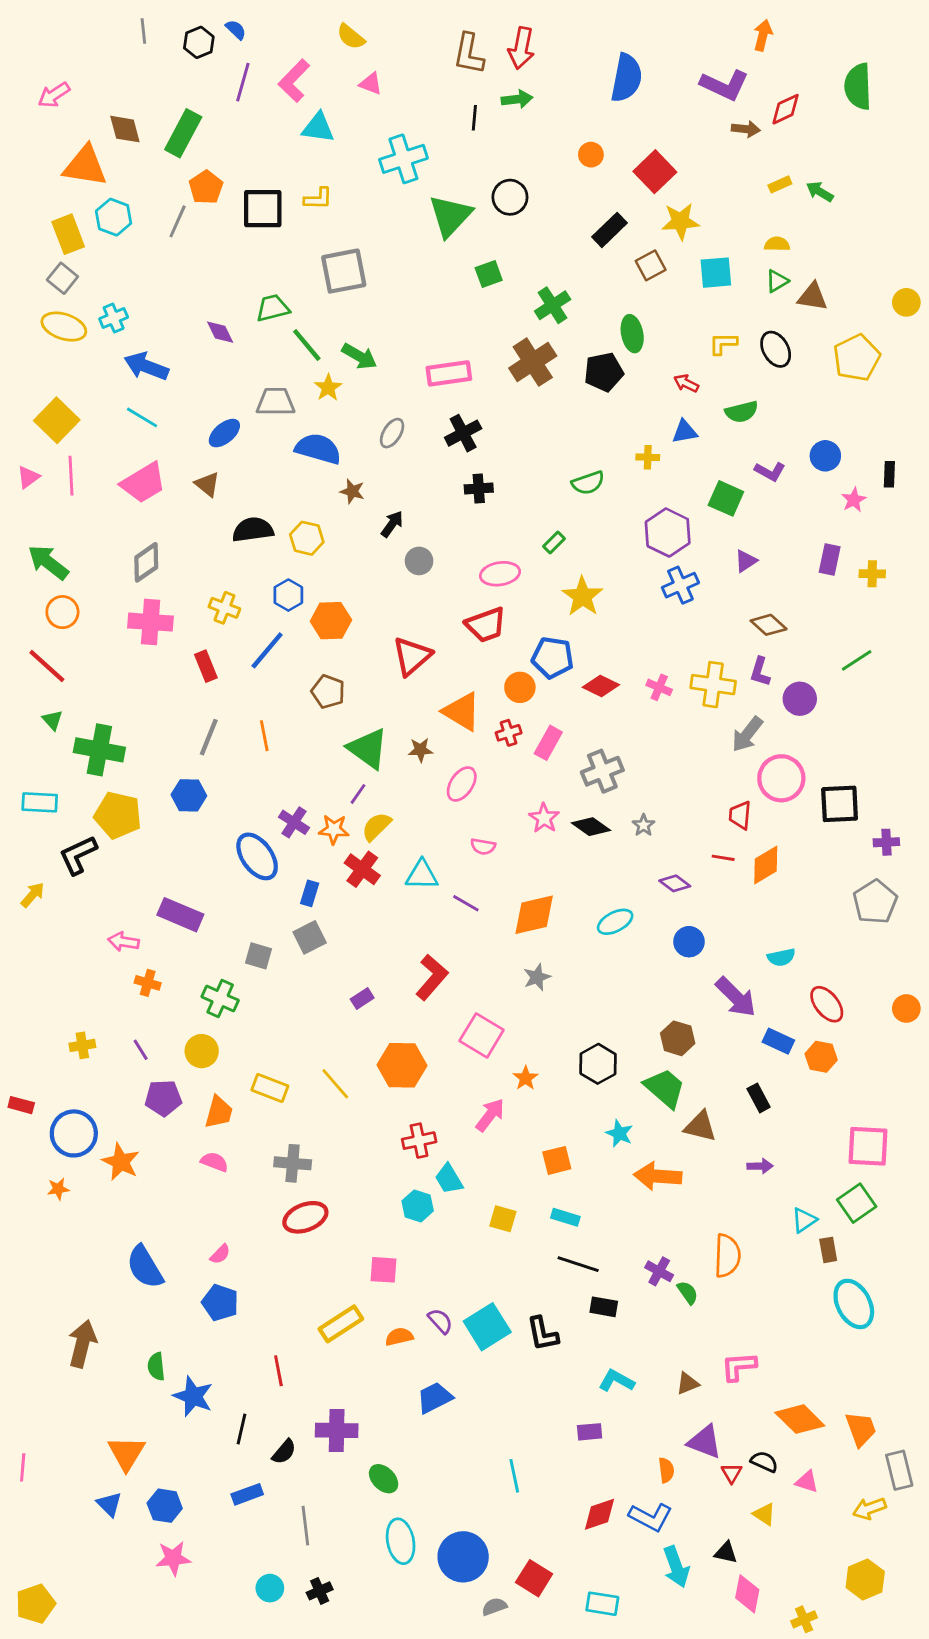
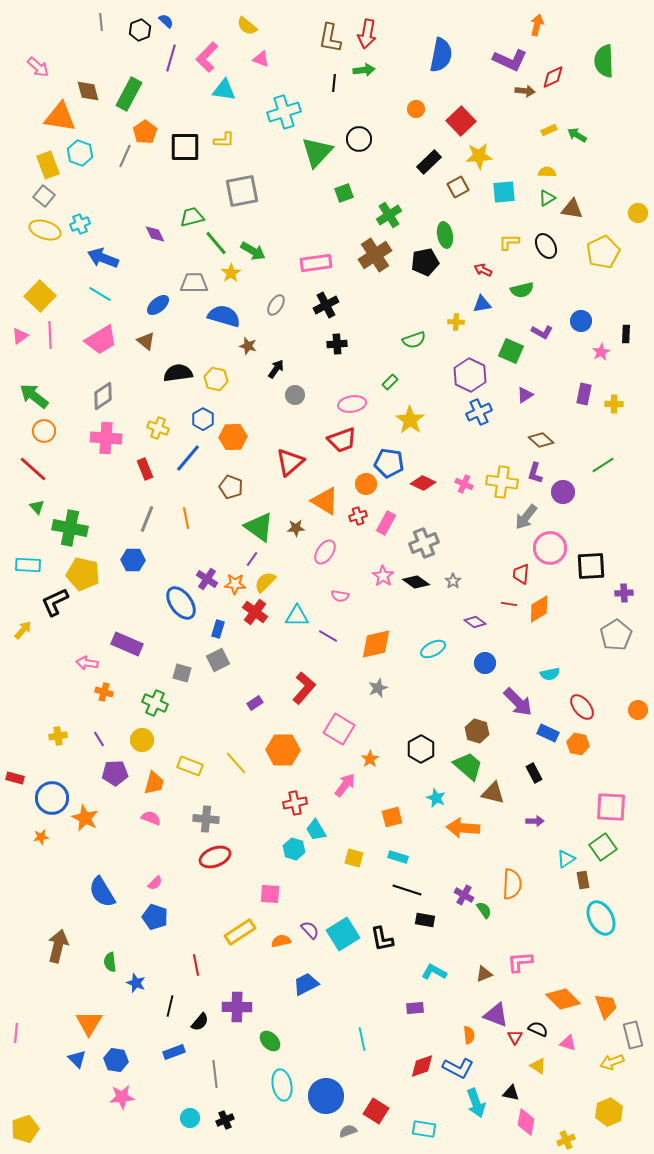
pink arrow: (54, 95) -> (38, 67), turned -105
blue star: (193, 1396) -> (136, 983), size x0.7

